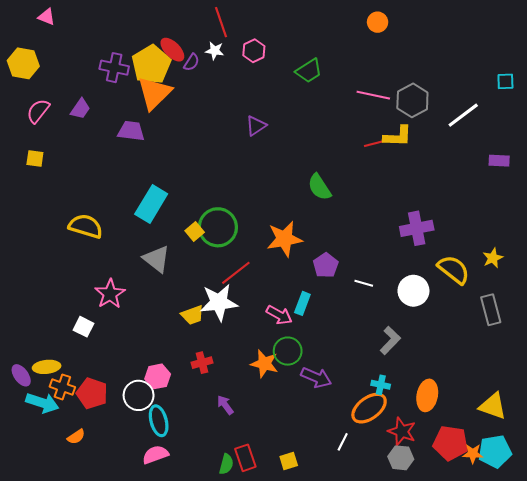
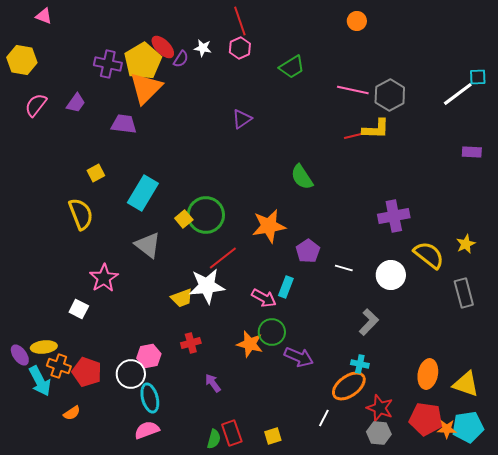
red line: (221, 22) -> (240, 21), moved
white line: (463, 115) -> (458, 94), moved
yellow square: (35, 159) -> (96, 173), moved, turned -36
yellow semicircle: (86, 226) -> (81, 214), turned 52
orange ellipse: (427, 395) -> (428, 374), moved
cyan arrow: (42, 403) -> (40, 381), turned 44

